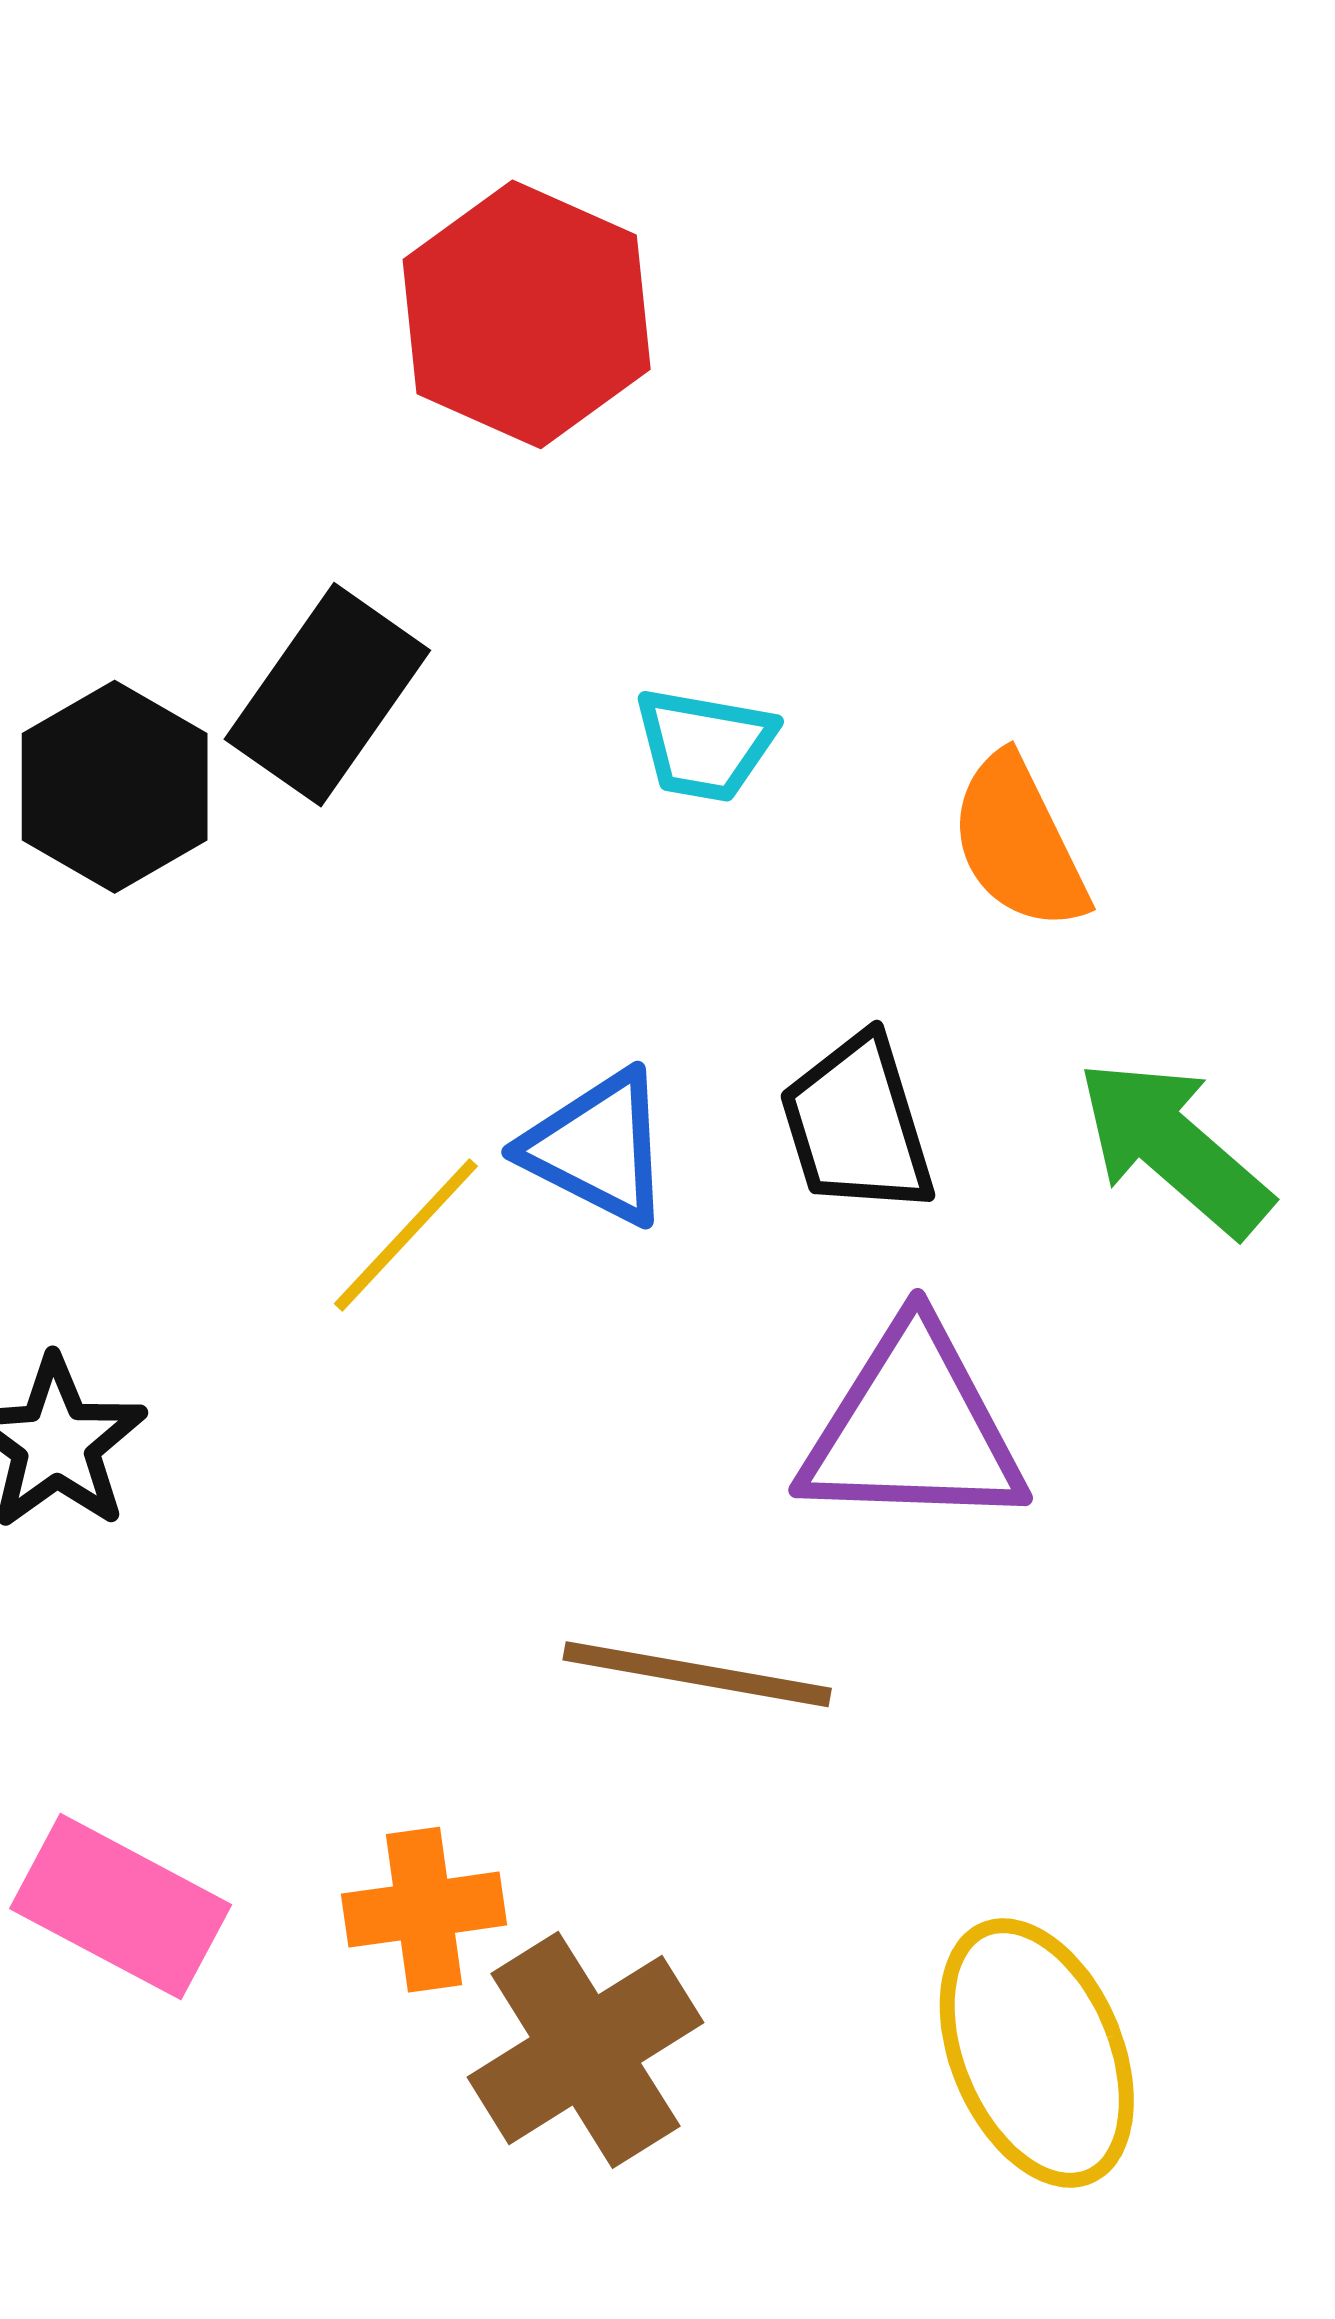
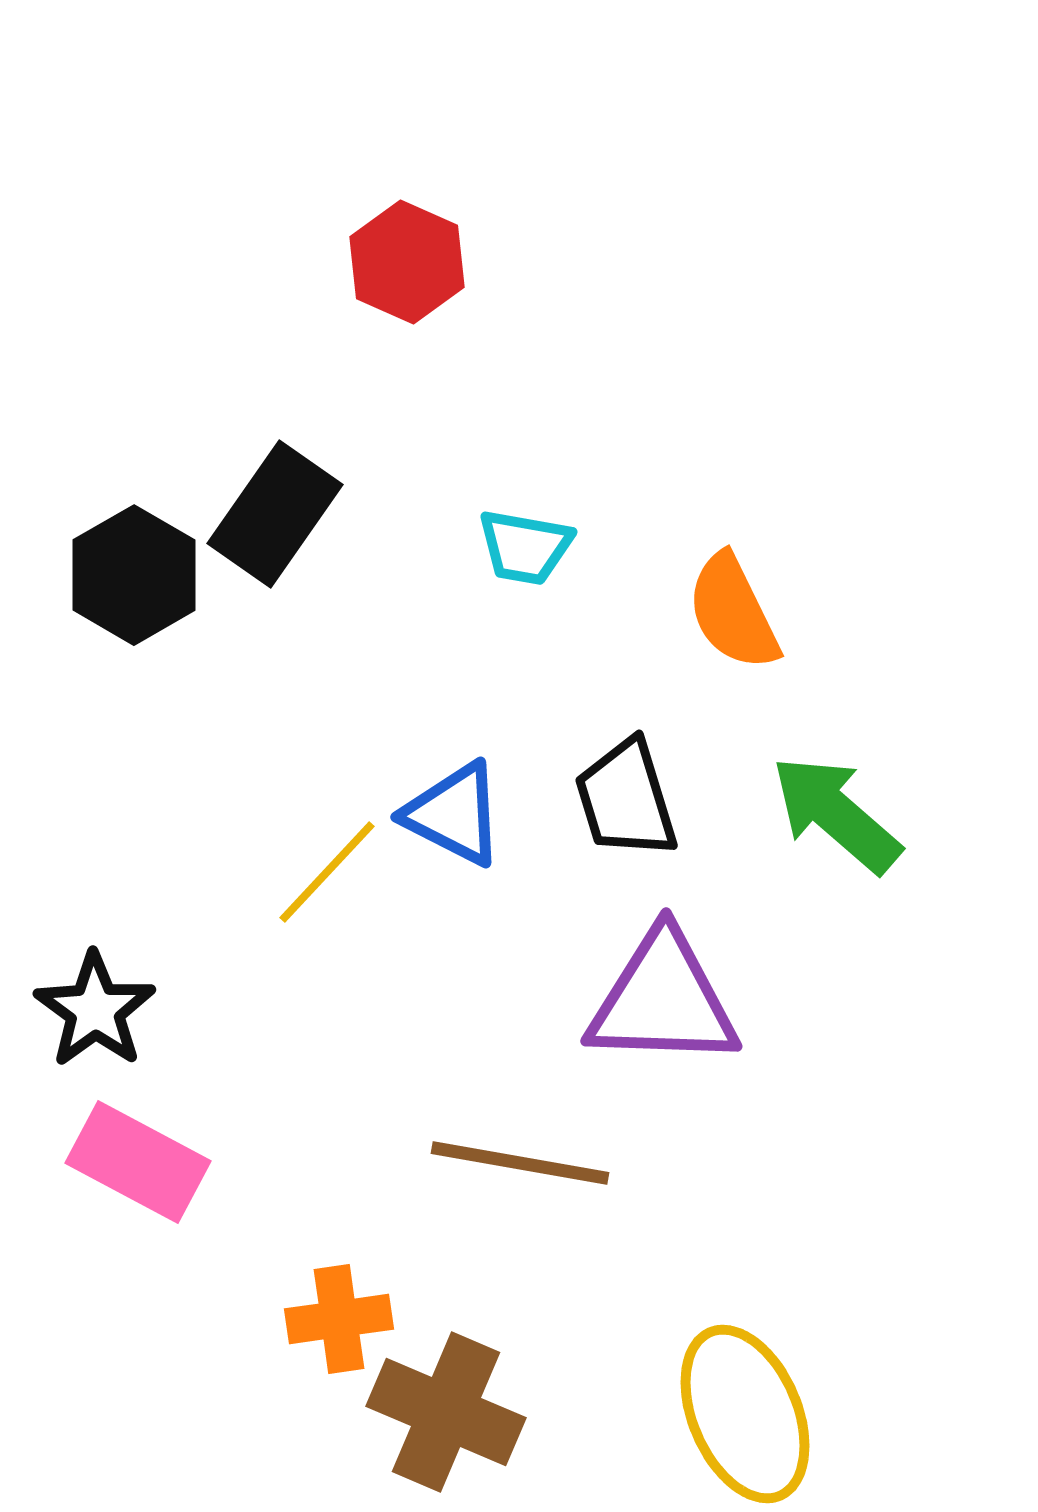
red hexagon: (527, 314) -> (407, 262), size x0.7
pink rectangle: (121, 1907) -> (138, 1162), moved
brown cross: (585, 2050) -> (446, 1412), turned -35

